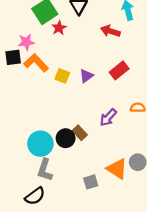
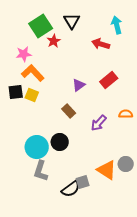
black square: (13, 57) -> (16, 92), moved
yellow square: (62, 76) -> (32, 95), moved
brown rectangle: (80, 133) -> (69, 111), moved
black semicircle: (35, 196) -> (71, 189), moved

